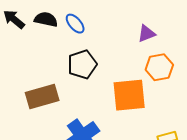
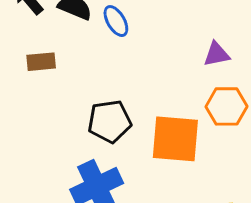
black pentagon: (82, 64) -> (110, 121), moved
brown rectangle: (42, 97) -> (41, 62), moved, size x0.6

